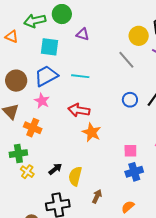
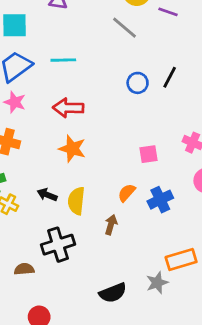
orange star: (92, 132) -> (72, 149), moved
black arrow: (55, 169) -> (47, 195), turned -112
blue cross: (134, 172) -> (160, 200), moved
orange semicircle: (128, 207) -> (127, 193), moved

